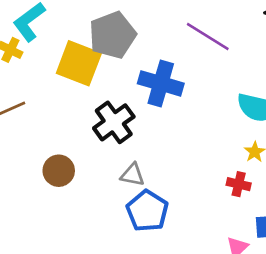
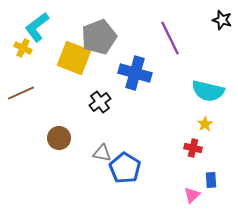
purple line: (208, 36) -> (170, 38), turned 32
black cross: (114, 122) -> (100, 102), size x0.7
gray triangle: (133, 175) -> (102, 153), moved

